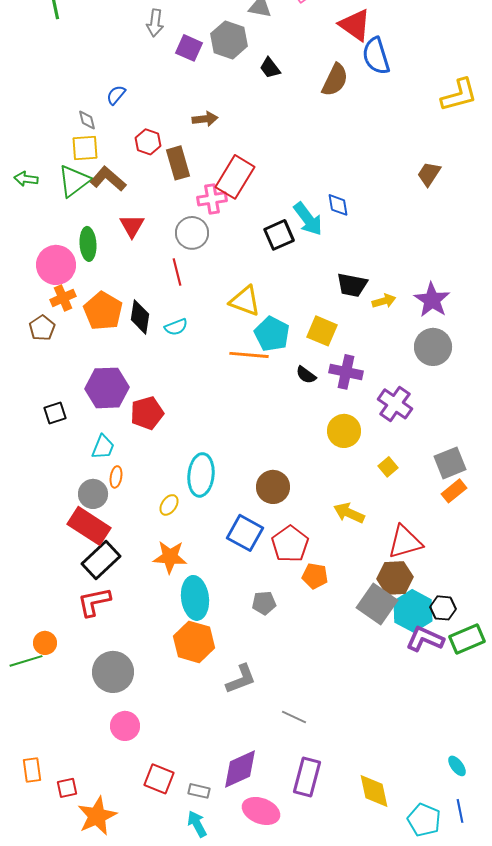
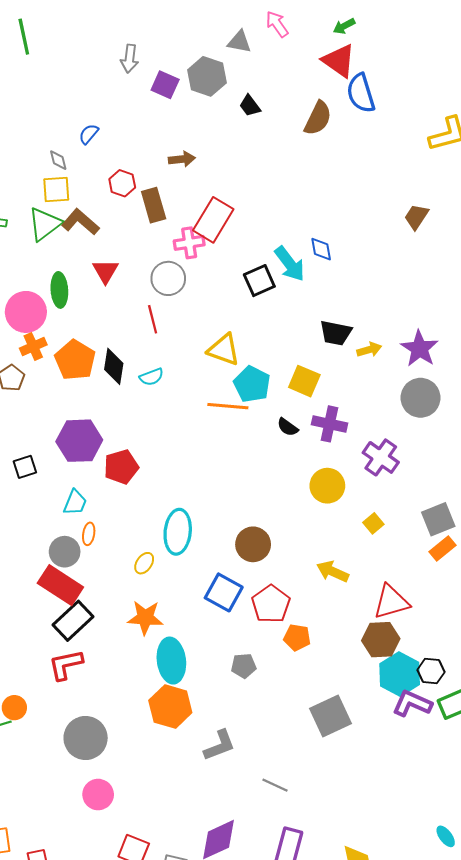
gray square: (377, 604) -> (331, 716), moved, turned 30

